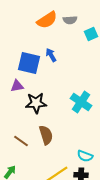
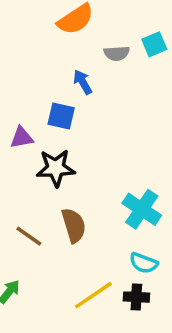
gray semicircle: (70, 20) -> (117, 53), moved
blue square: (29, 63) -> (61, 116), moved, size x0.7
cyan cross: (81, 102) -> (142, 209), moved

